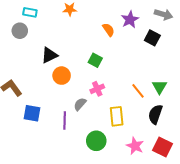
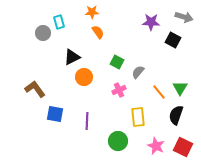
cyan rectangle: (30, 12) -> (59, 22), moved, turned 64
purple star: (130, 20) -> (151, 22), turned 30
orange semicircle: (108, 30) -> (98, 32), moved
gray semicircle: (80, 104) -> (138, 72), moved

